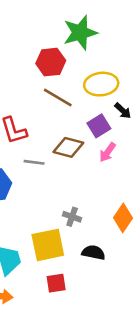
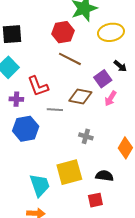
yellow ellipse: (101, 84) -> (111, 32), moved
gray cross: (72, 217) -> (86, 136), moved
red square: (56, 283) -> (95, 200), moved

